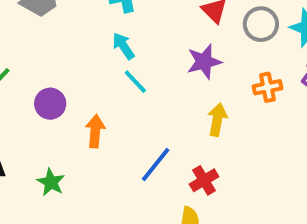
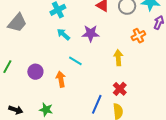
purple star: (204, 62) -> (91, 33), moved, turned 30
cyan line: (135, 82) -> (75, 61), moved
blue line: (156, 165) -> (97, 104), moved

